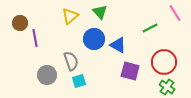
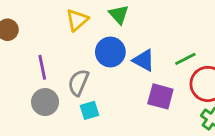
green line: (150, 28) -> (185, 59), moved
purple line: (35, 38) -> (42, 67), moved
gray semicircle: (71, 61) -> (78, 83), turned -138

